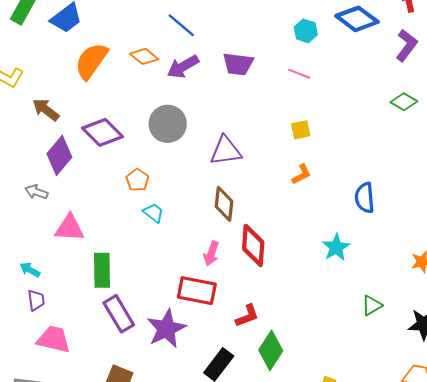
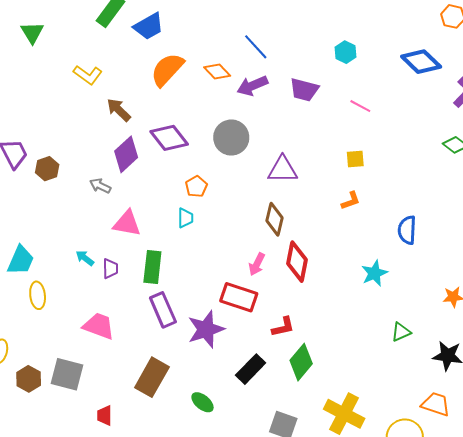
cyan hexagon: (306, 31) -> (346, 52), moved
cyan trapezoid: (153, 213) -> (185, 218), moved, turned 45
purple trapezoid: (36, 300) -> (110, 269), moved

